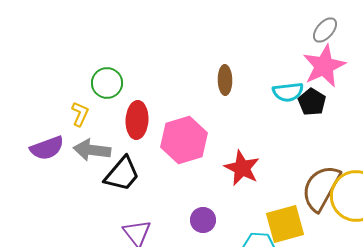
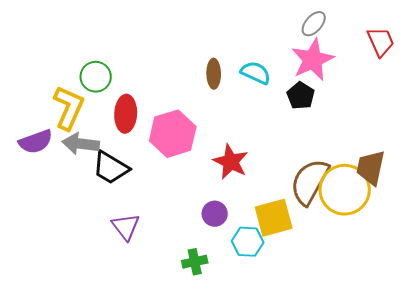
cyan semicircle: (288, 92) -> (256, 73), moved, turned -148
yellow L-shape: (80, 114) -> (69, 108), size x1.8
black trapezoid: (122, 174) -> (111, 168), turned 81
purple circle: (203, 220) -> (215, 214), moved

